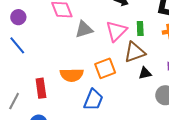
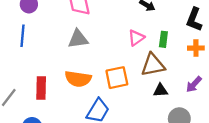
gray triangle: (84, 29) -> (78, 39), moved
pink triangle: (116, 31) -> (136, 38), size x0.7
blue line: (17, 45) -> (23, 36), turned 36

